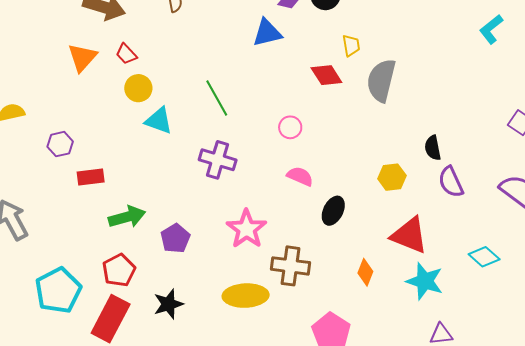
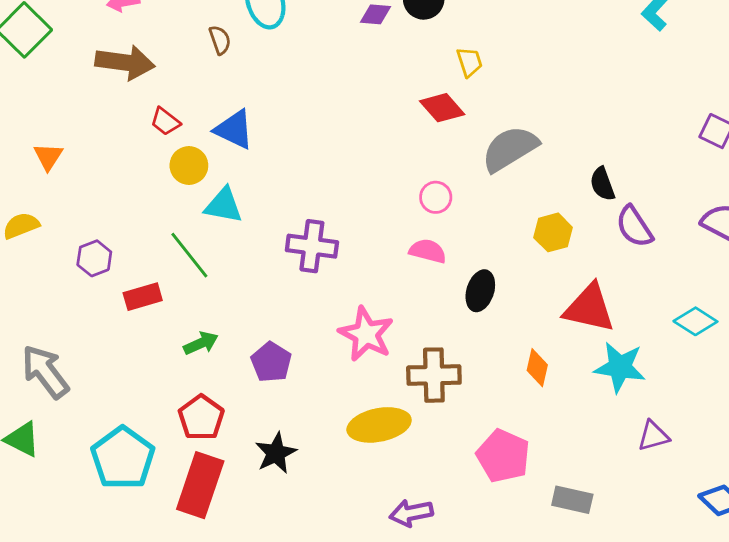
blue triangle: (267, 33) -> (234, 129), moved, turned 48
orange triangle: (82, 57) -> (48, 157), moved, size x0.7
gray semicircle: (381, 80) -> (510, 149), moved, turned 54
green line: (217, 98) -> (189, 255), moved
pink circle: (290, 127) -> (436, 197), moved
green arrow: (127, 217) -> (201, 343), size x0.7

